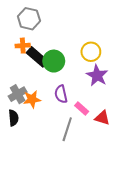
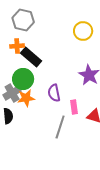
yellow circle: (91, 52) -> (83, 31), moved
green circle: (54, 61) -> (23, 79), moved
pink rectangle: (82, 109) -> (74, 107), turned 40

